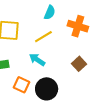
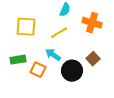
orange square: (21, 85) -> (38, 70), moved
black circle: (47, 89) -> (72, 71), moved

